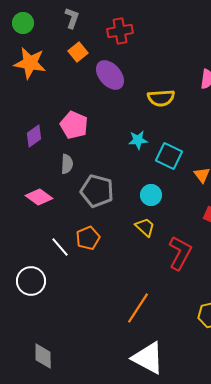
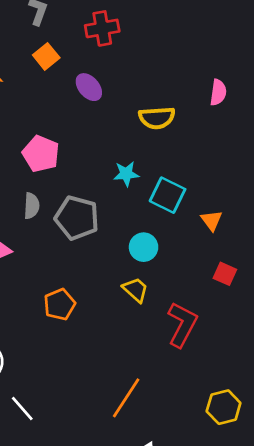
purple ellipse: (110, 75) -> (89, 87), size x0.7
gray pentagon: (97, 191) -> (77, 218), moved
white line: (60, 247) -> (22, 408), moved

